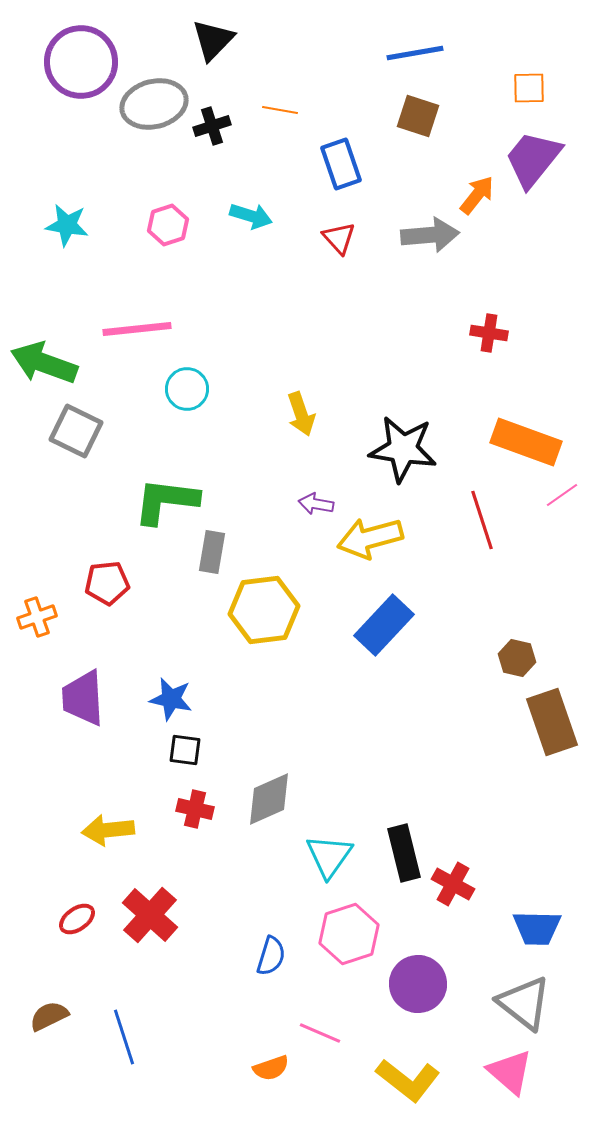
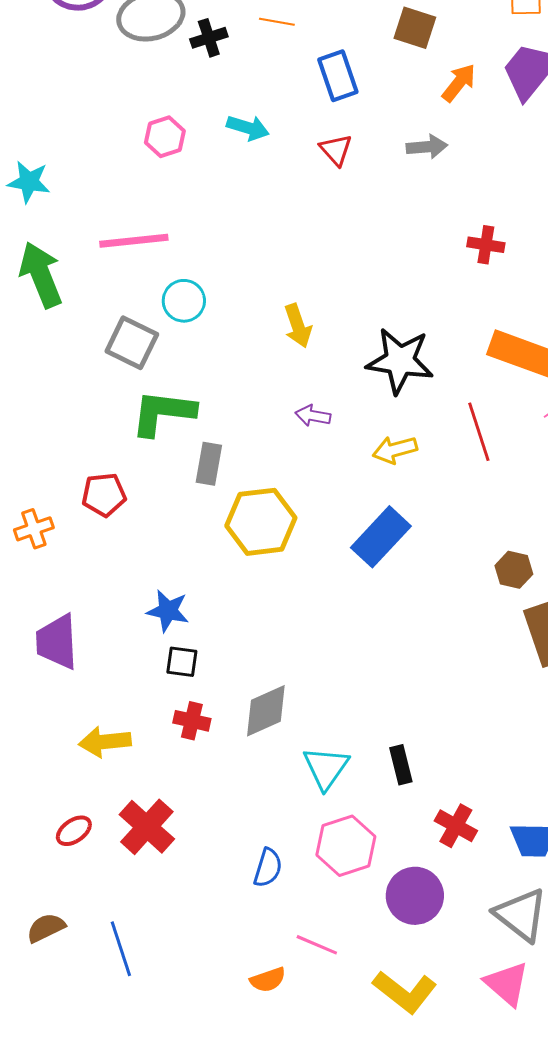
orange arrow: (477, 195) -> (459, 83), moved
cyan star: (67, 225) -> (29, 182), moved
gray arrow: (430, 235) -> (427, 147), size x0.7
green arrow: (44, 363) -> (41, 275), turned 48
gray square: (76, 431) -> (132, 343), moved
yellow arrow: (370, 538) -> (395, 450), moved, size x0.7
purple trapezoid: (83, 698) -> (57, 642), moved
black rectangle: (404, 853) -> (401, 765), size x0.7
red cross: (453, 884) -> (456, 826), moved

